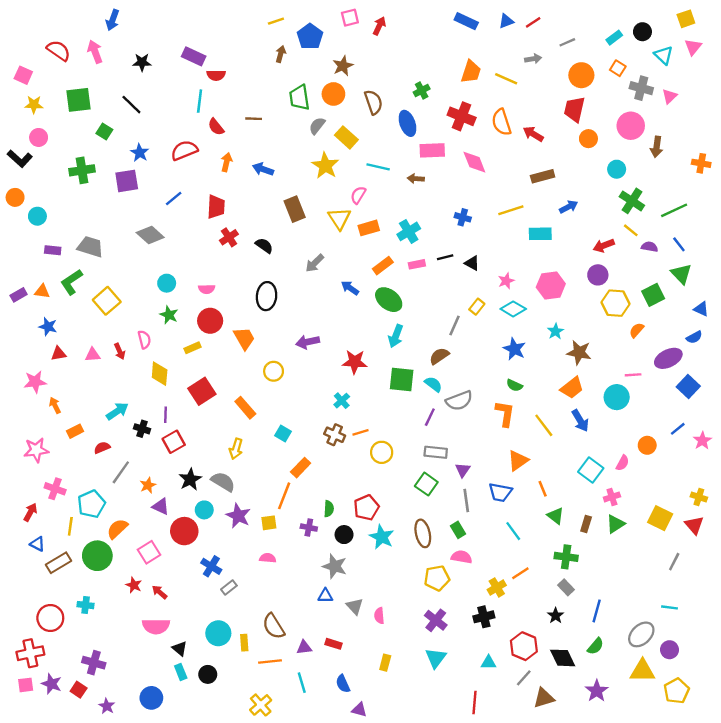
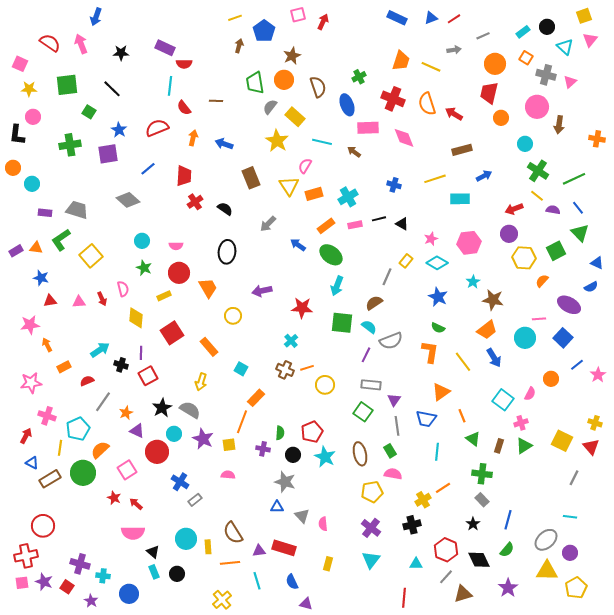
black L-shape: (20, 159) -> (17, 135), turned 55
brown arrow: (416, 179) -> (354, 152), turned 32
purple ellipse: (668, 358) -> (569, 305), turned 55
blue square: (688, 387) -> (563, 338), moved
cyan line: (513, 531) -> (437, 452), turned 42
cyan cross: (86, 605) -> (103, 576), moved
red rectangle: (333, 644) -> (284, 548), size x1.6

